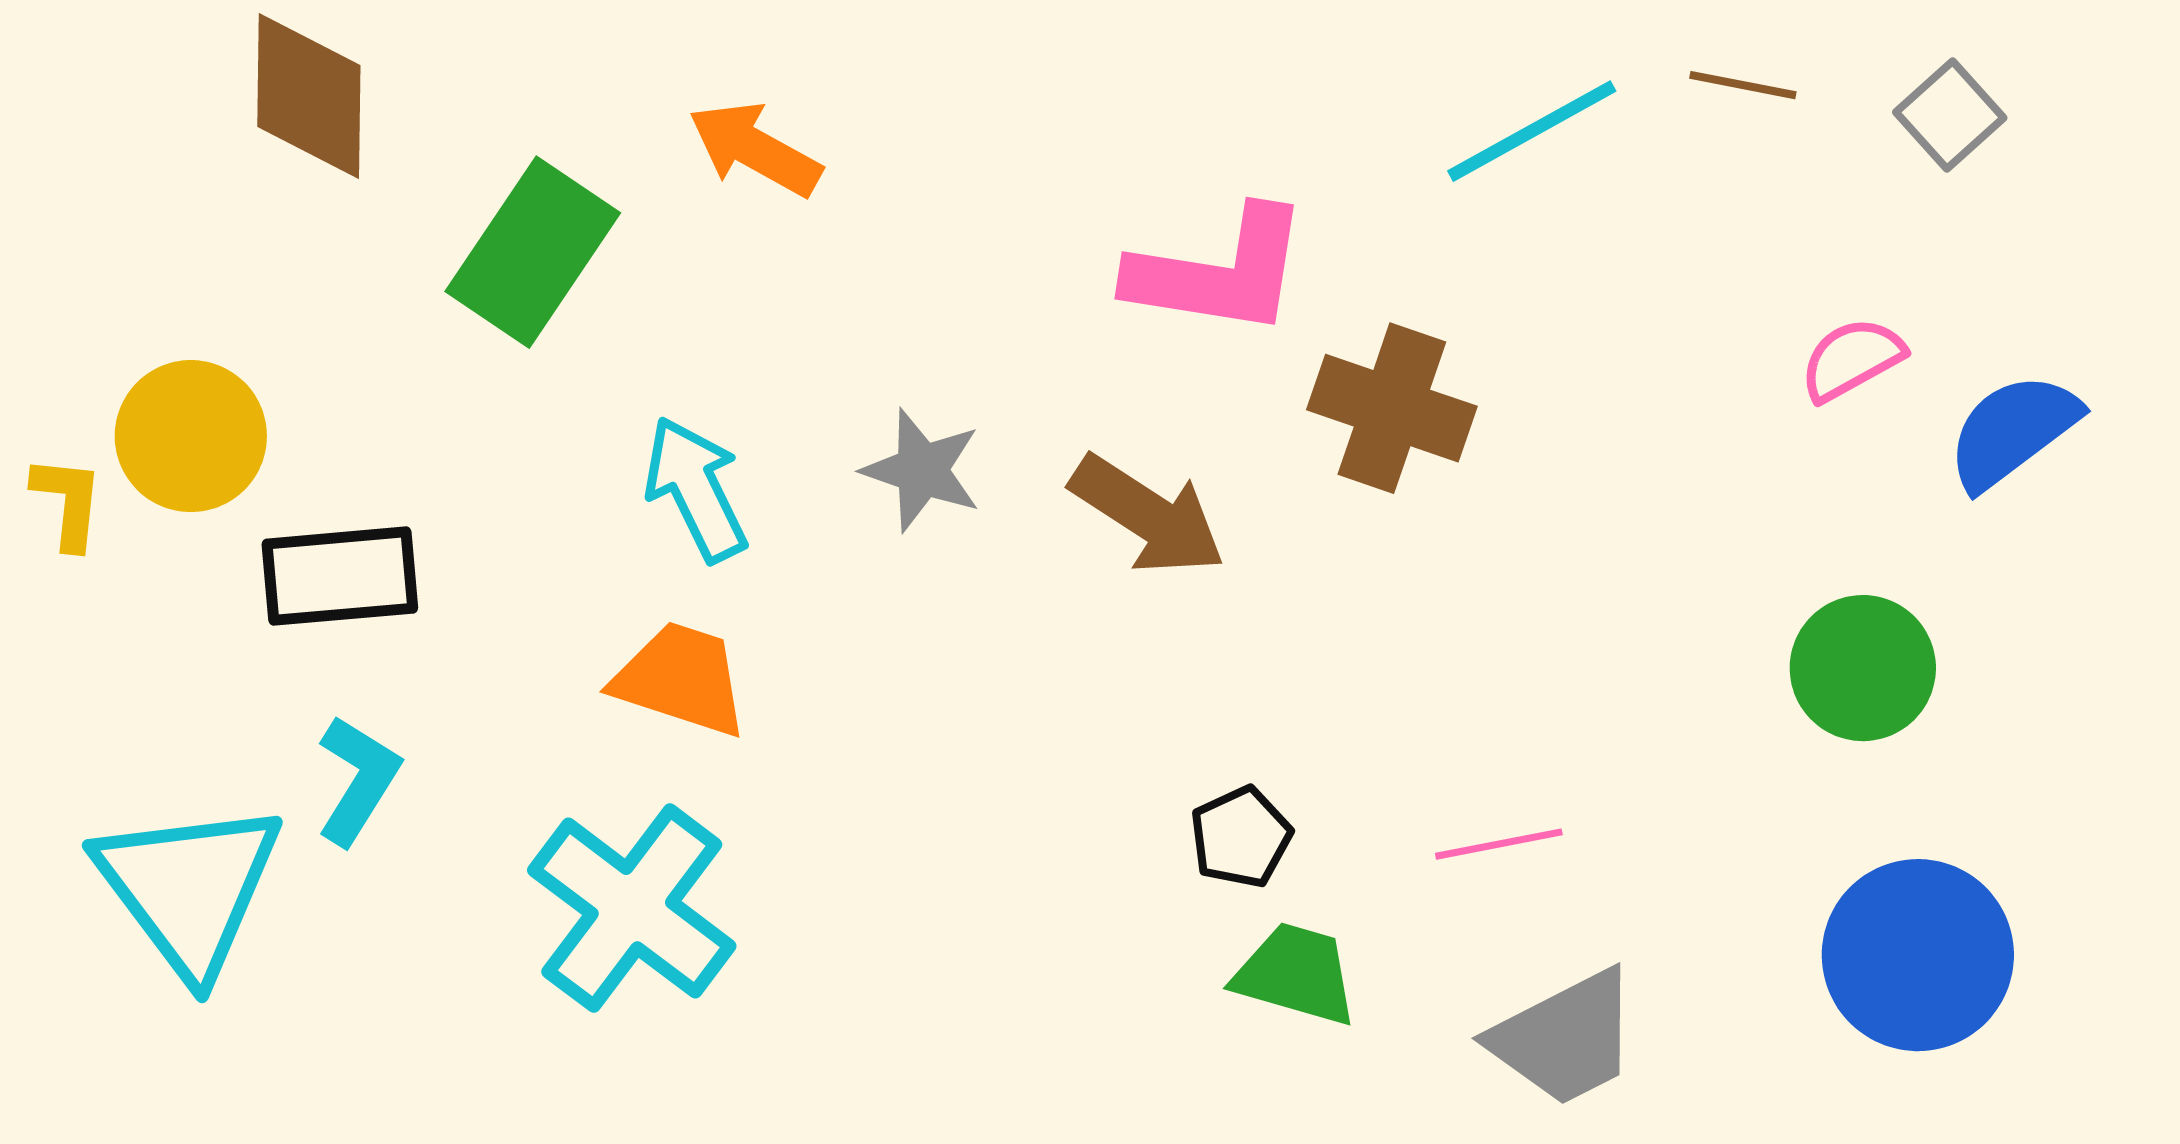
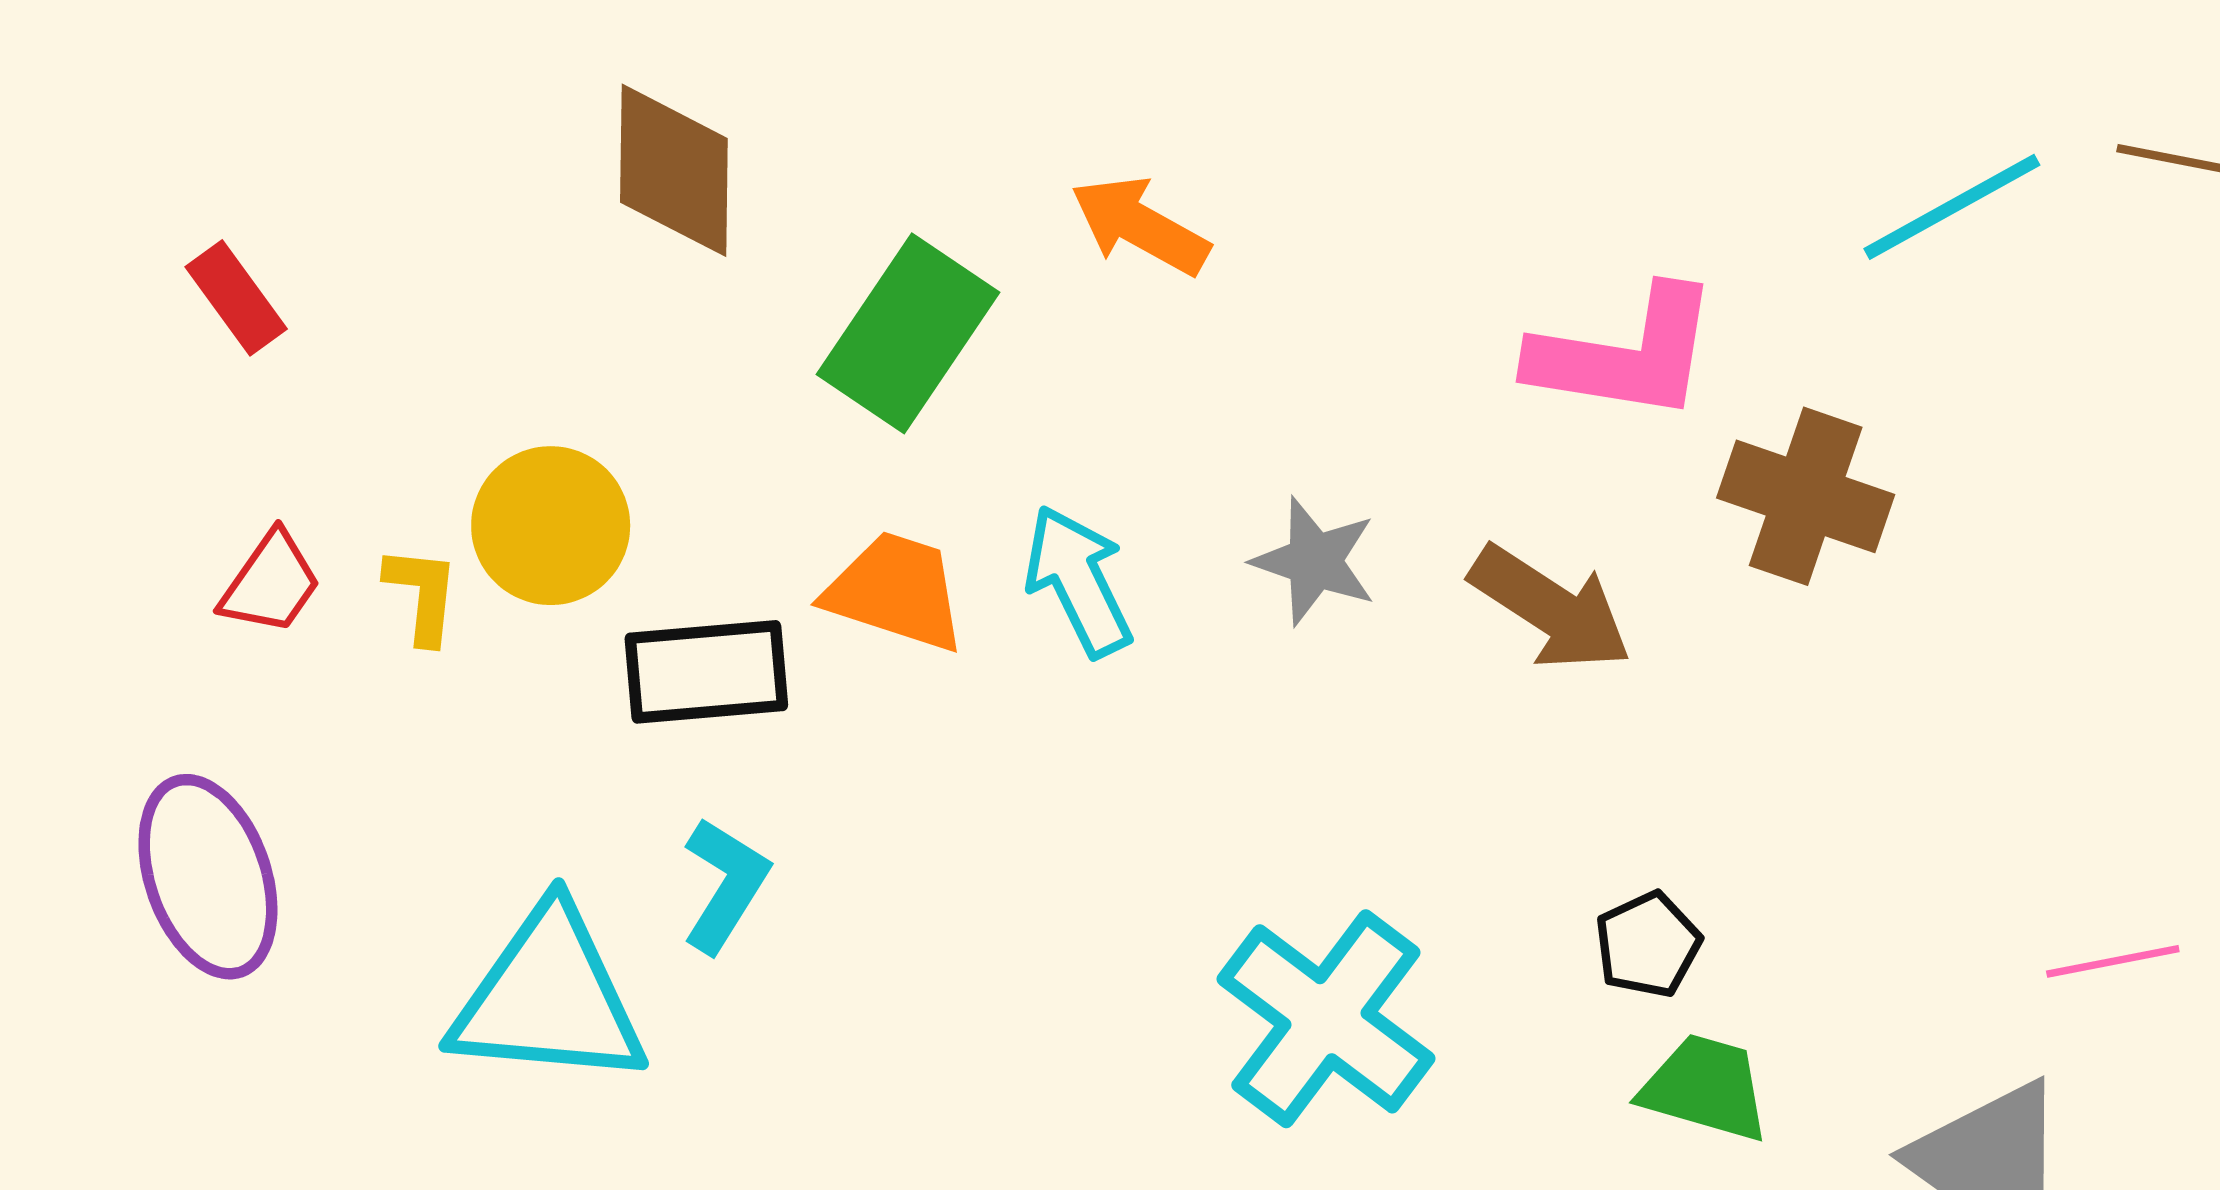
orange trapezoid: (681, 679) -> (895, 591), moved
pink line: (1499, 844) -> (2113, 961), moved
cyan triangle: (189, 888) -> (549, 998), turned -48
cyan cross: (632, 908) -> (1326, 1019), moved

